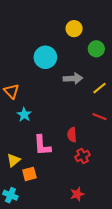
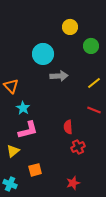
gray arrow: (73, 78) -> (59, 76), moved
pink L-shape: (42, 145) -> (28, 130), moved, turned -100
orange square: (29, 174) -> (35, 170), moved

